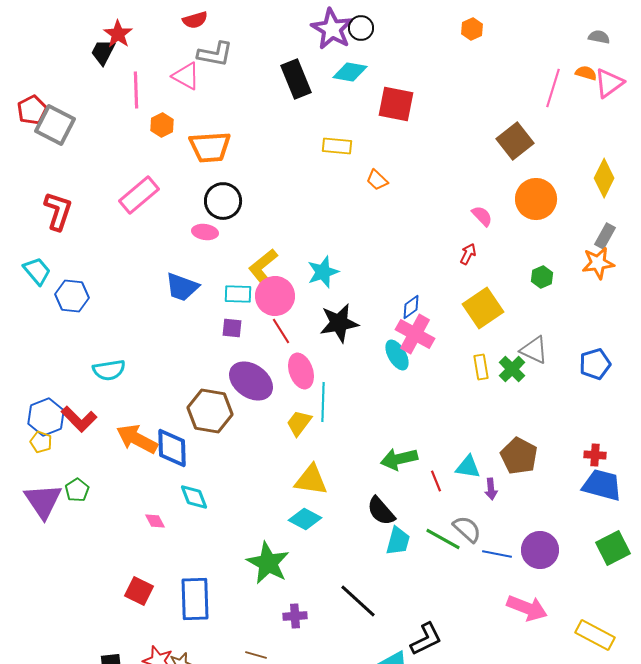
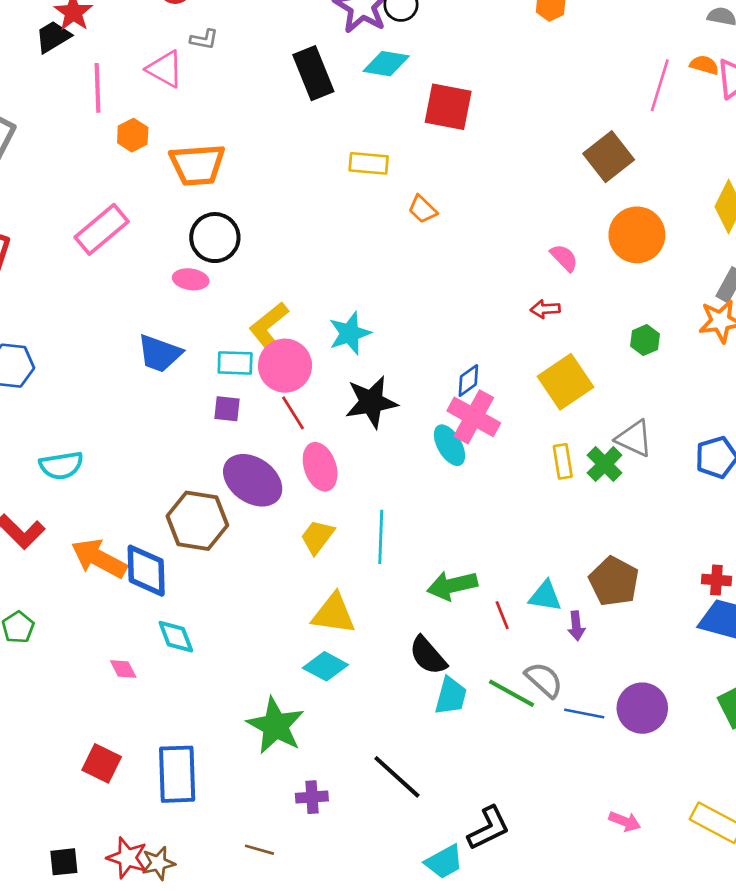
black trapezoid: (103, 52) -> (53, 37), turned 32
gray L-shape: (215, 54) -> (204, 39), size x0.6
red arrow: (468, 254) -> (545, 309), turned -120
cyan line: (323, 402) -> (381, 537), moved
pink arrow: (527, 608) -> (625, 821), moved, size x0.6

